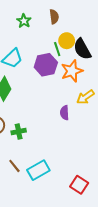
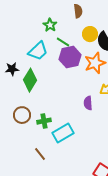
green star: (24, 21) -> (50, 25), moved
green line: (57, 49) -> (63, 42), moved, turned -40
cyan rectangle: (38, 170) -> (63, 133), moved

